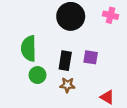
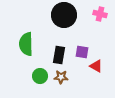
green circle: (38, 75) -> (40, 76), moved
red triangle: (107, 97) -> (96, 66), moved

